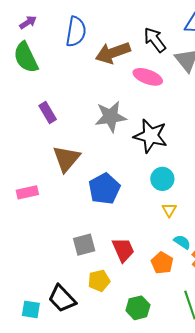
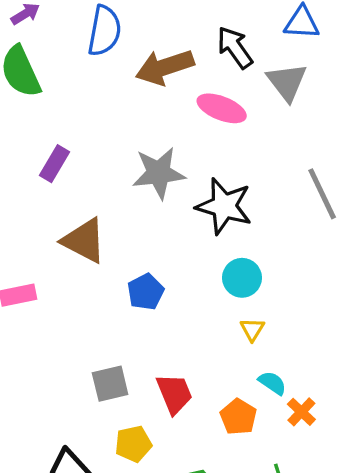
purple rectangle: (48, 112) -> (55, 164), turned 60
brown triangle: (66, 159) -> (84, 241), turned -44
blue pentagon: (104, 189) -> (146, 292), size x0.7

